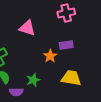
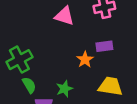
pink triangle: (27, 28) -> (64, 16), moved

